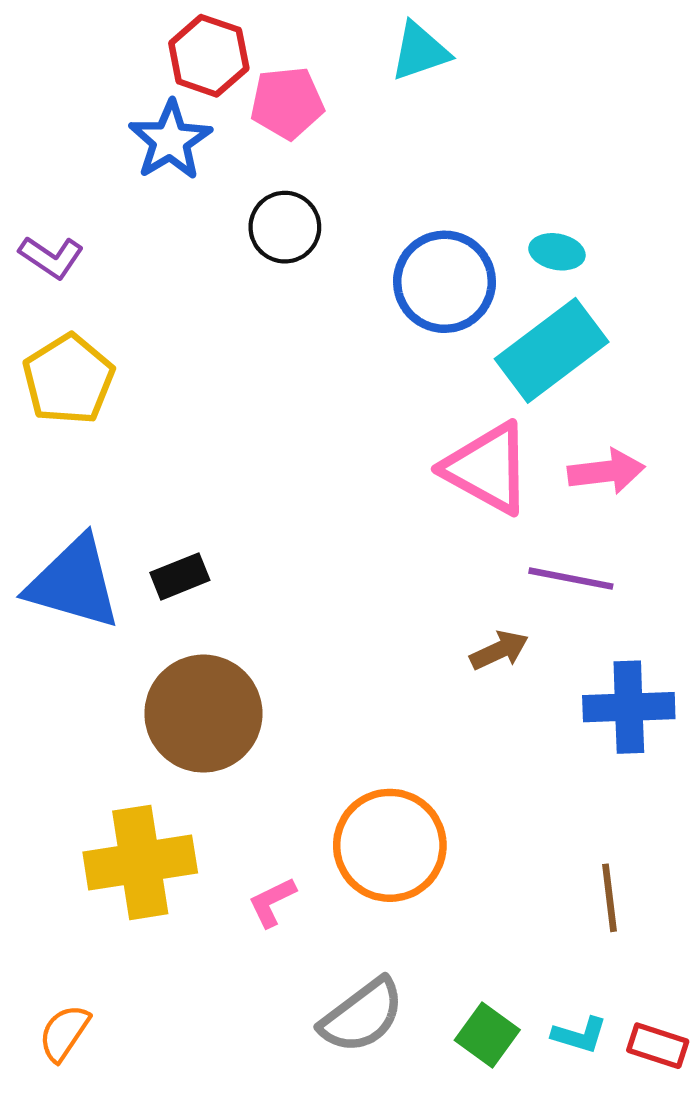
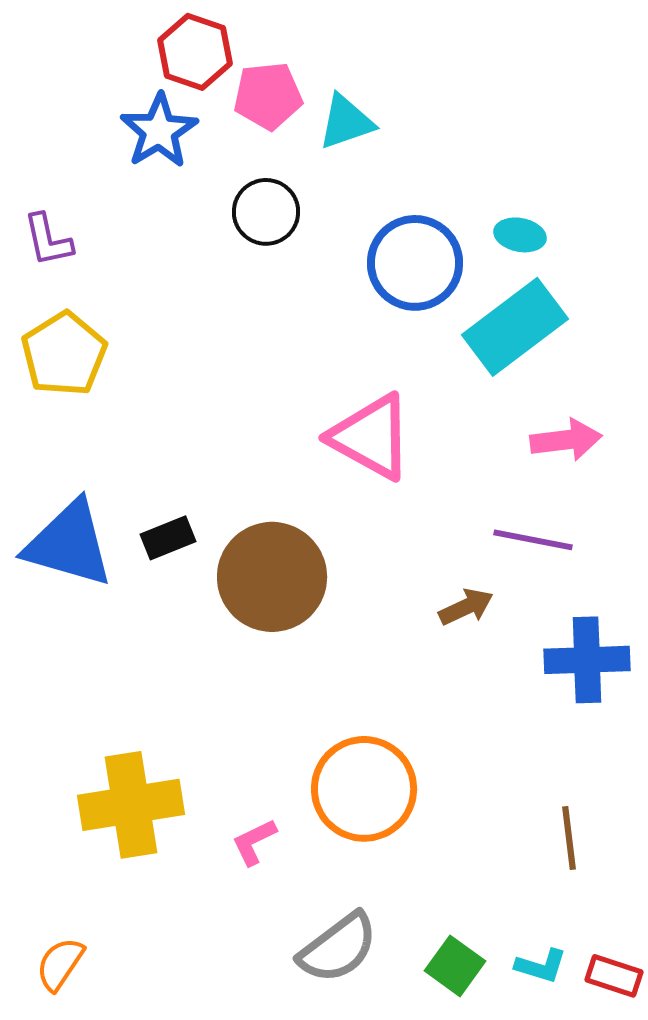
cyan triangle: (420, 51) -> (346, 122), moved
purple L-shape: (51, 257) -> (48, 240), turned 44
pink triangle: (487, 468) -> (371, 437), moved
brown circle: (203, 714) -> (272, 577), moved

